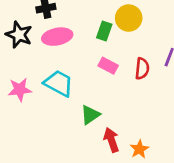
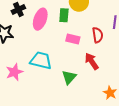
pink ellipse: (57, 37) -> (40, 19), moved, turned -45
red arrow: (111, 140) -> (92, 61), moved

